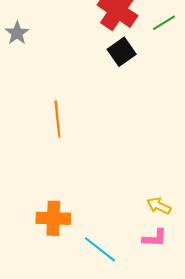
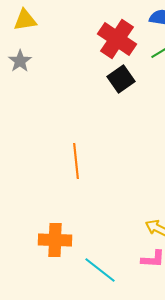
orange line: (57, 119) -> (76, 161), moved

